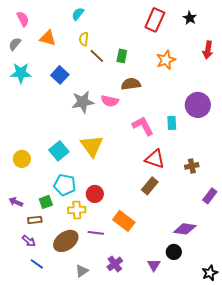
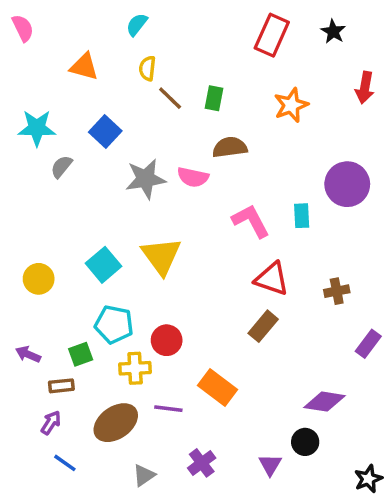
pink semicircle: (23, 19) -> (23, 28), moved
gray semicircle: (15, 44) -> (61, 167), moved
purple arrow: (29, 241) -> (51, 423), turned -96

